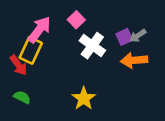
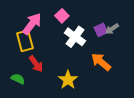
yellow rectangle: (31, 50) -> (25, 41), turned -40
orange arrow: (134, 60) -> (101, 62), moved, turned 45
red arrow: (18, 65) -> (36, 64), moved

